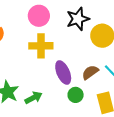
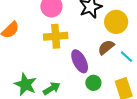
brown semicircle: (90, 72) -> (106, 47), moved

